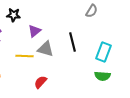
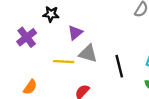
black line: (72, 42) -> (119, 66), moved

